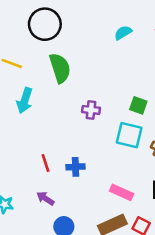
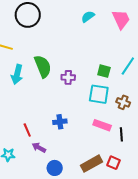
green semicircle: (60, 68) -> (43, 66), moved
red line: (46, 163) -> (27, 130), moved
pink rectangle: (122, 192) -> (102, 125), moved

